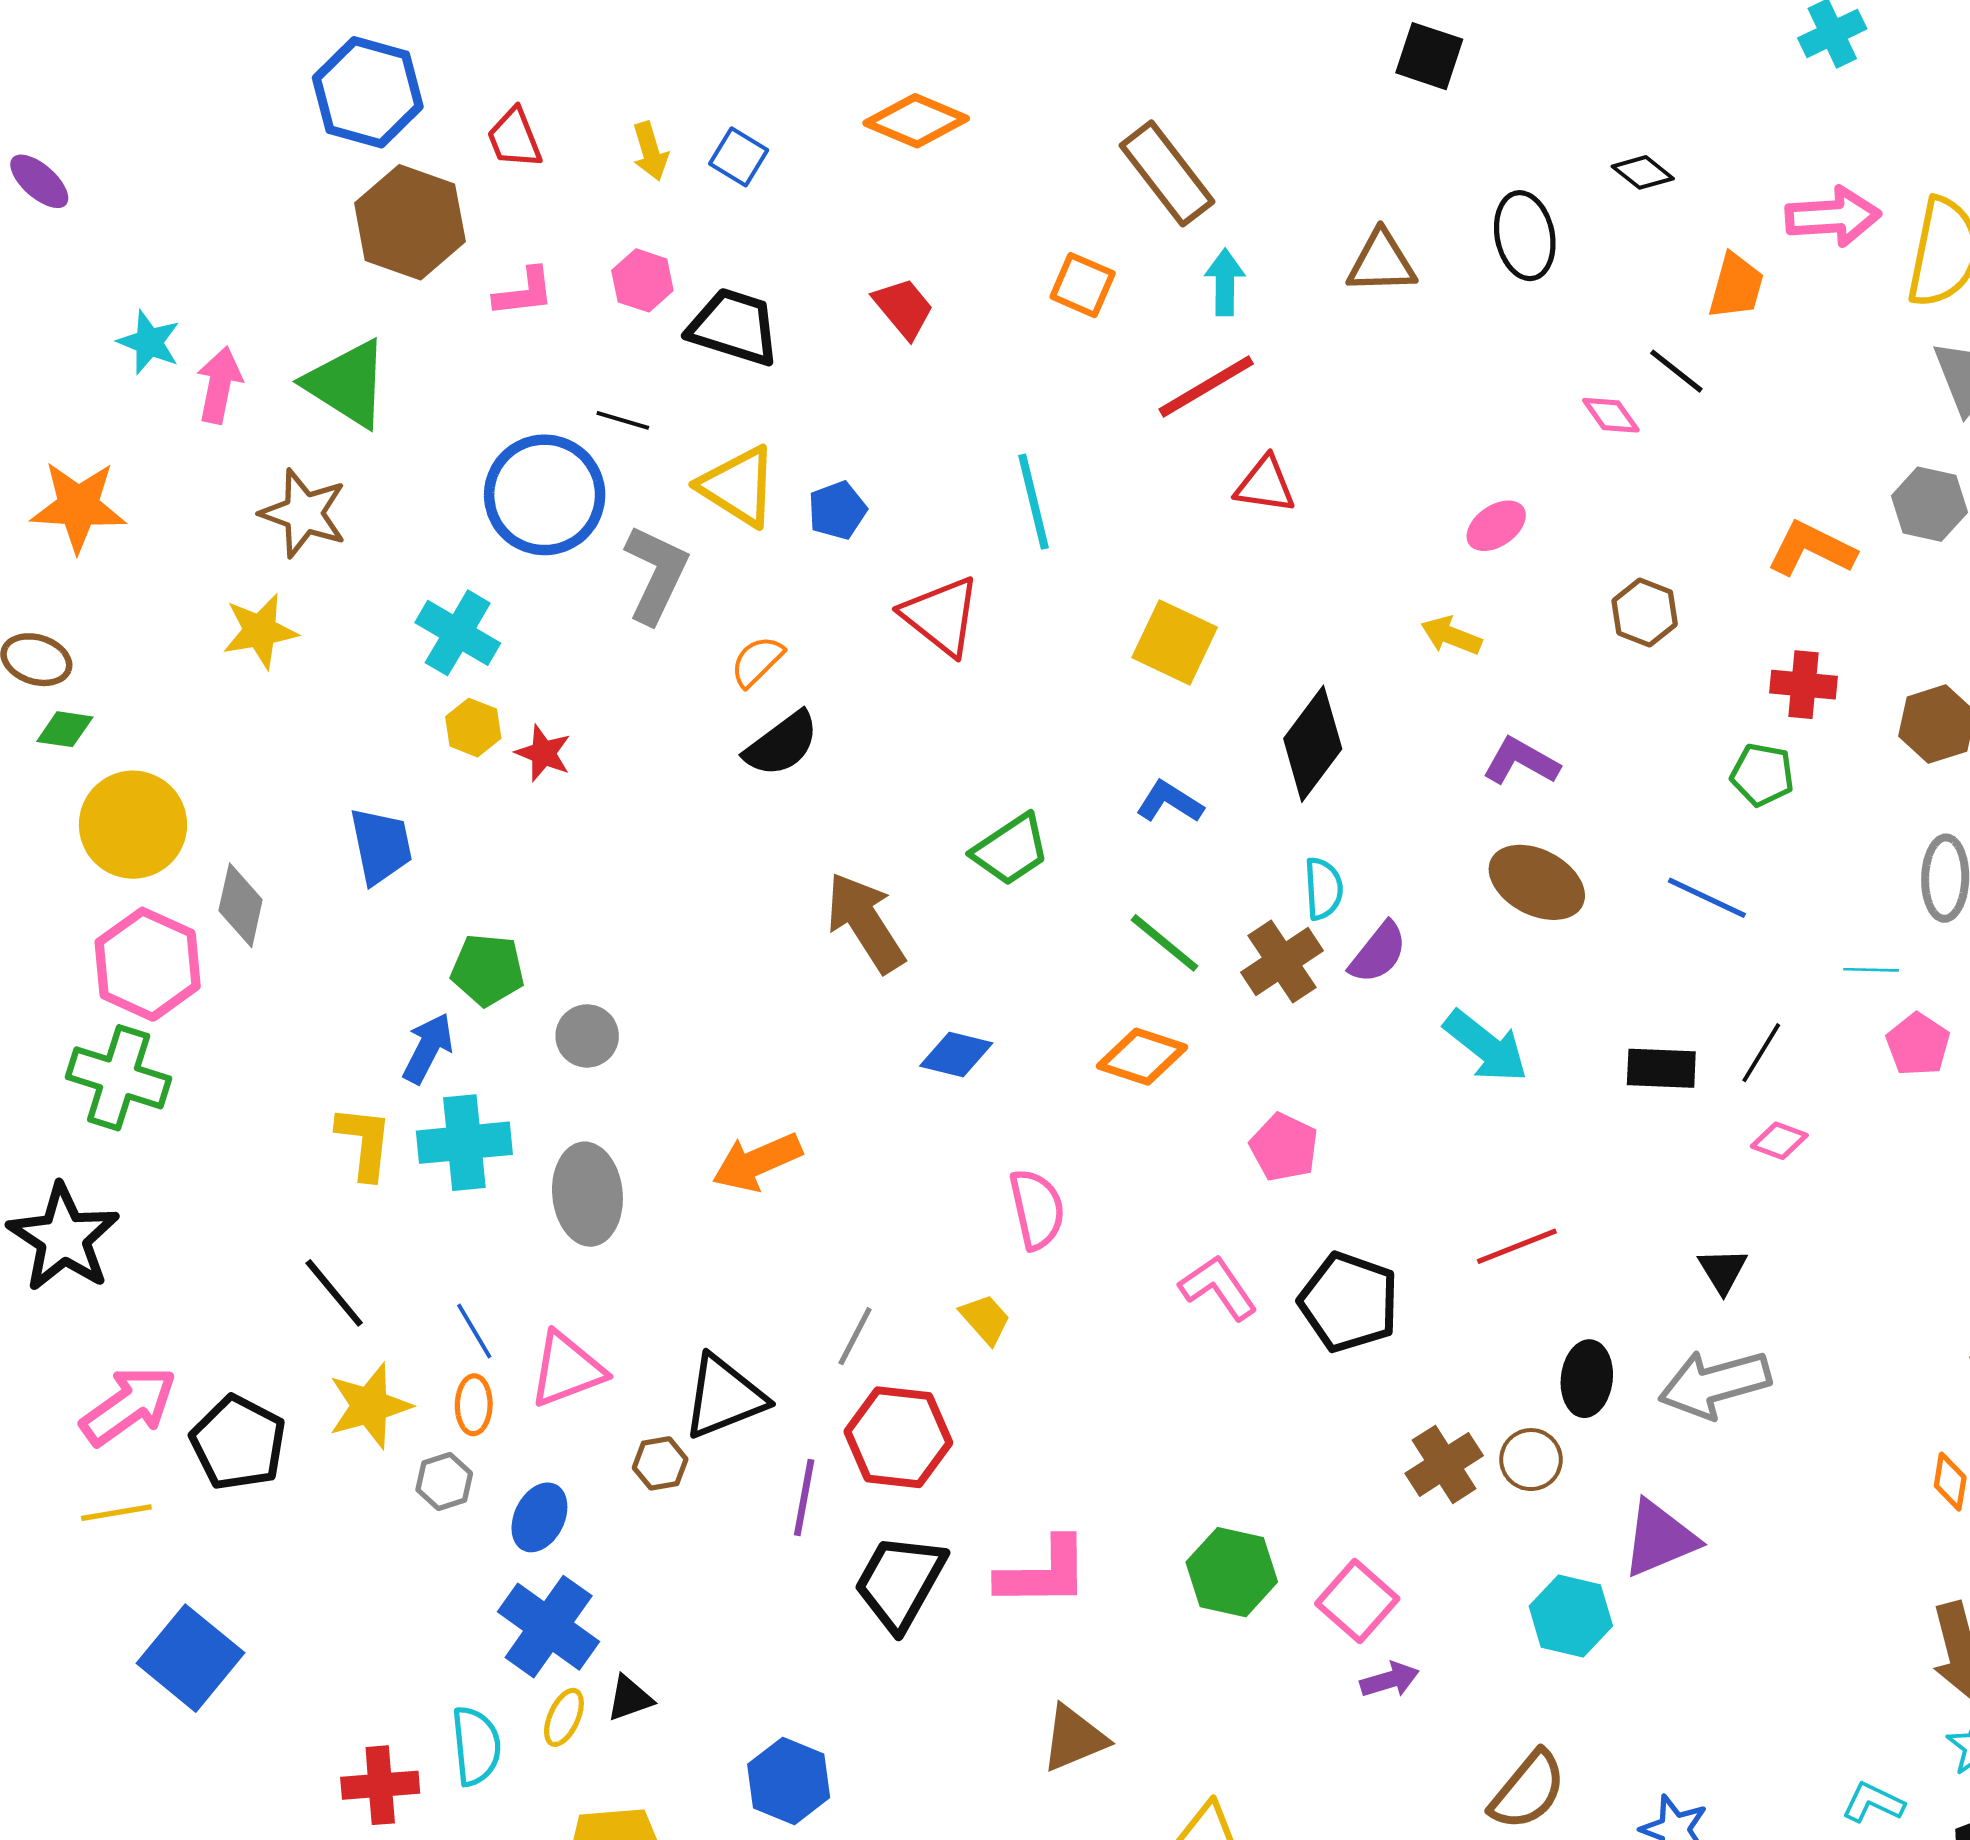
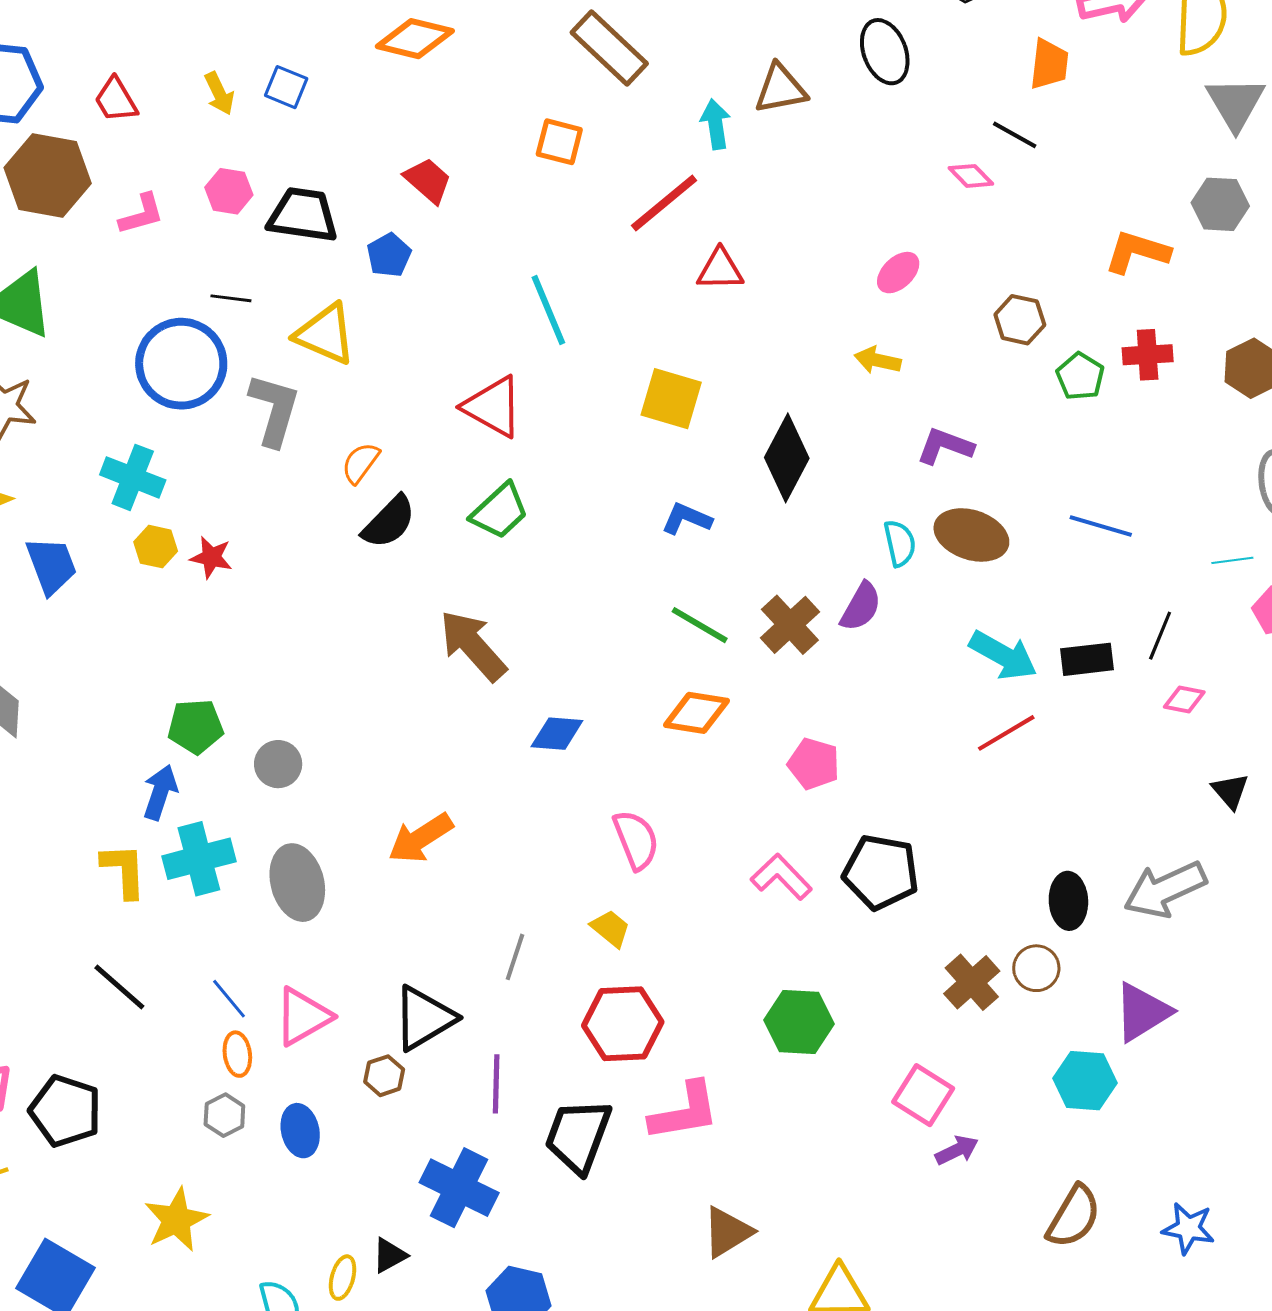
cyan arrow: (1225, 282) -> (716, 124), moved
blue pentagon: (837, 510) -> (389, 255), moved
green pentagon: (1762, 775) -> (1080, 376), moved, turned 30
blue trapezoid: (381, 846) -> (51, 565), moved
green trapezoid: (1011, 850) -> (500, 511), moved
cyan semicircle: (1323, 889) -> (900, 543), moved
cyan arrow: (1486, 1046) -> (1003, 655), moved
red line: (1517, 1246) -> (1006, 733), moved
black triangle: (1723, 1270) -> (1230, 791), moved
yellow star: (370, 1406) -> (176, 1220), moved
red hexagon: (898, 1437) -> (623, 1024), moved
blue ellipse: (539, 1517) -> (300, 1131), turned -30
green hexagon: (1232, 1572) -> (799, 1022), moved
blue cross: (549, 1627) -> (459, 1188), moved

